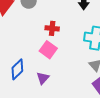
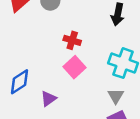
pink square: (48, 50) -> (75, 67), moved

